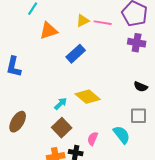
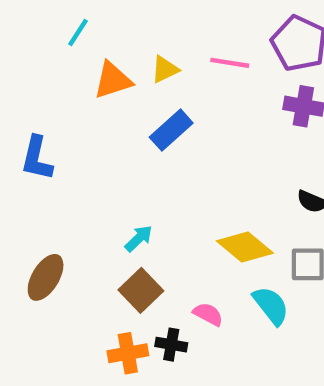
yellow triangle: (83, 21) -> (165, 69), moved
yellow diamond: (88, 97) -> (245, 247), moved
pink semicircle: (93, 139) -> (208, 314), turned 96

